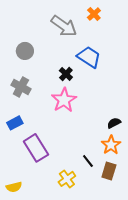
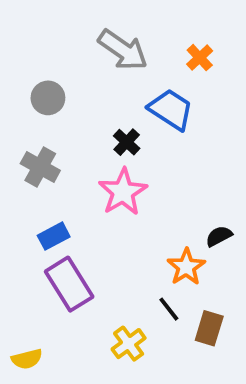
orange cross: (94, 14) -> (200, 58), moved
blue rectangle: (15, 123) -> (54, 236), moved
orange star: (111, 145) -> (186, 267), moved

